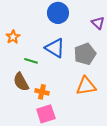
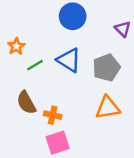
green line: (31, 61) -> (35, 65), moved, turned -48

